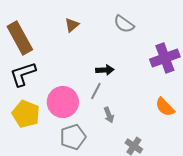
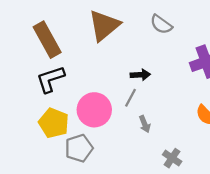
brown triangle: (72, 25) -> (104, 25), size x2.0
gray pentagon: (73, 137) -> (79, 148), moved

